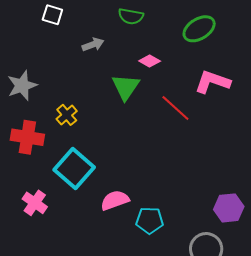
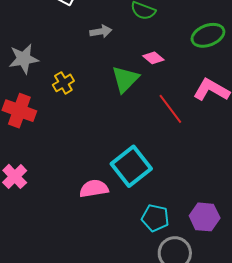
yellow cross: (67, 115) -> (63, 83), moved
cyan square: (74, 168) -> (131, 166), moved
cyan pentagon: (150, 220) -> (155, 218), moved

